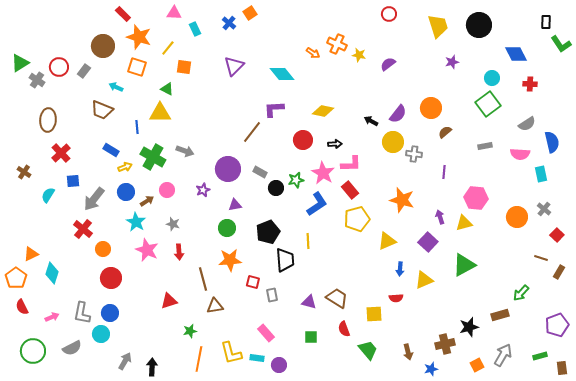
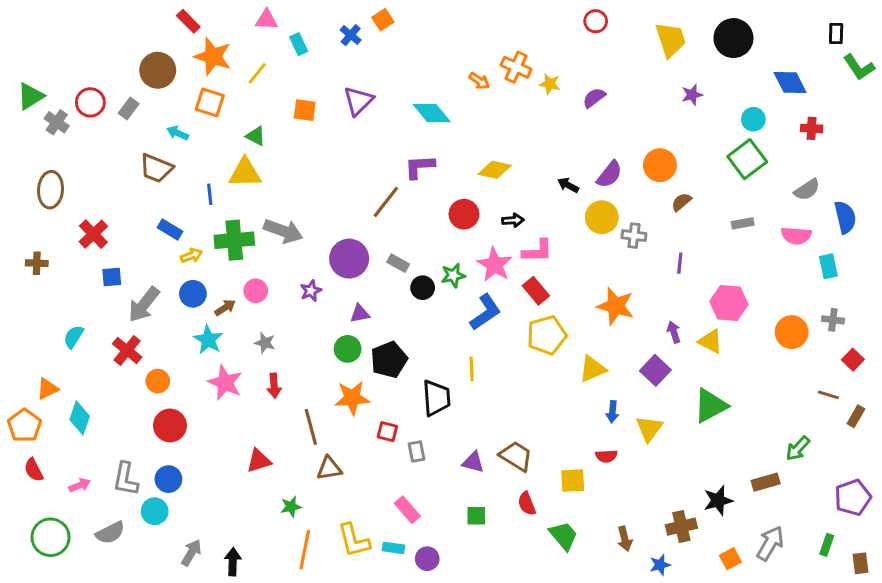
orange square: (184, 67) -> (305, 110), moved
brown ellipse: (48, 120) -> (51, 190), moved
gray arrow: (185, 151) -> (283, 231), size x1.4
green cross: (153, 157) -> (234, 240), turned -35
brown cross: (24, 172) -> (37, 263), turned -32
cyan semicircle: (48, 195) -> (73, 337), moved
gray cross: (544, 209) -> (833, 320), turned -32
yellow triangle: (464, 223) -> (710, 341), turned 42
black pentagon: (268, 232) -> (389, 360), moved
yellow triangle: (424, 280) -> (649, 429), turned -30
green rectangle: (540, 356) -> (827, 545), turned -56

